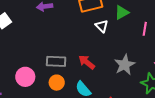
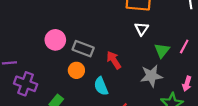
green triangle: (122, 12) -> (162, 50), moved, turned -42
pink circle: (25, 77) -> (55, 40), moved

